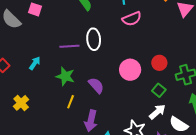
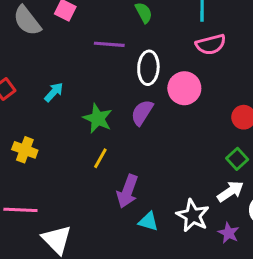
purple line: (69, 46) -> (109, 44), moved
pink circle: (130, 70) -> (184, 88), moved
purple semicircle: (96, 85) -> (142, 113), moved, turned -114
yellow cross: (21, 103) -> (25, 150), turned -35

